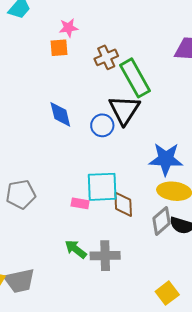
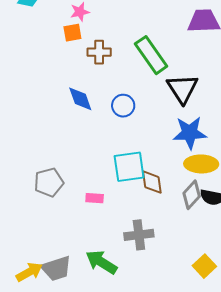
brown cross: (106, 57) -> (99, 52), moved, turned 30
black triangle: (124, 110) -> (182, 89), moved
pink rectangle: (80, 203) -> (95, 198), moved
green arrow: (76, 249) -> (101, 262), moved, size x1.4

